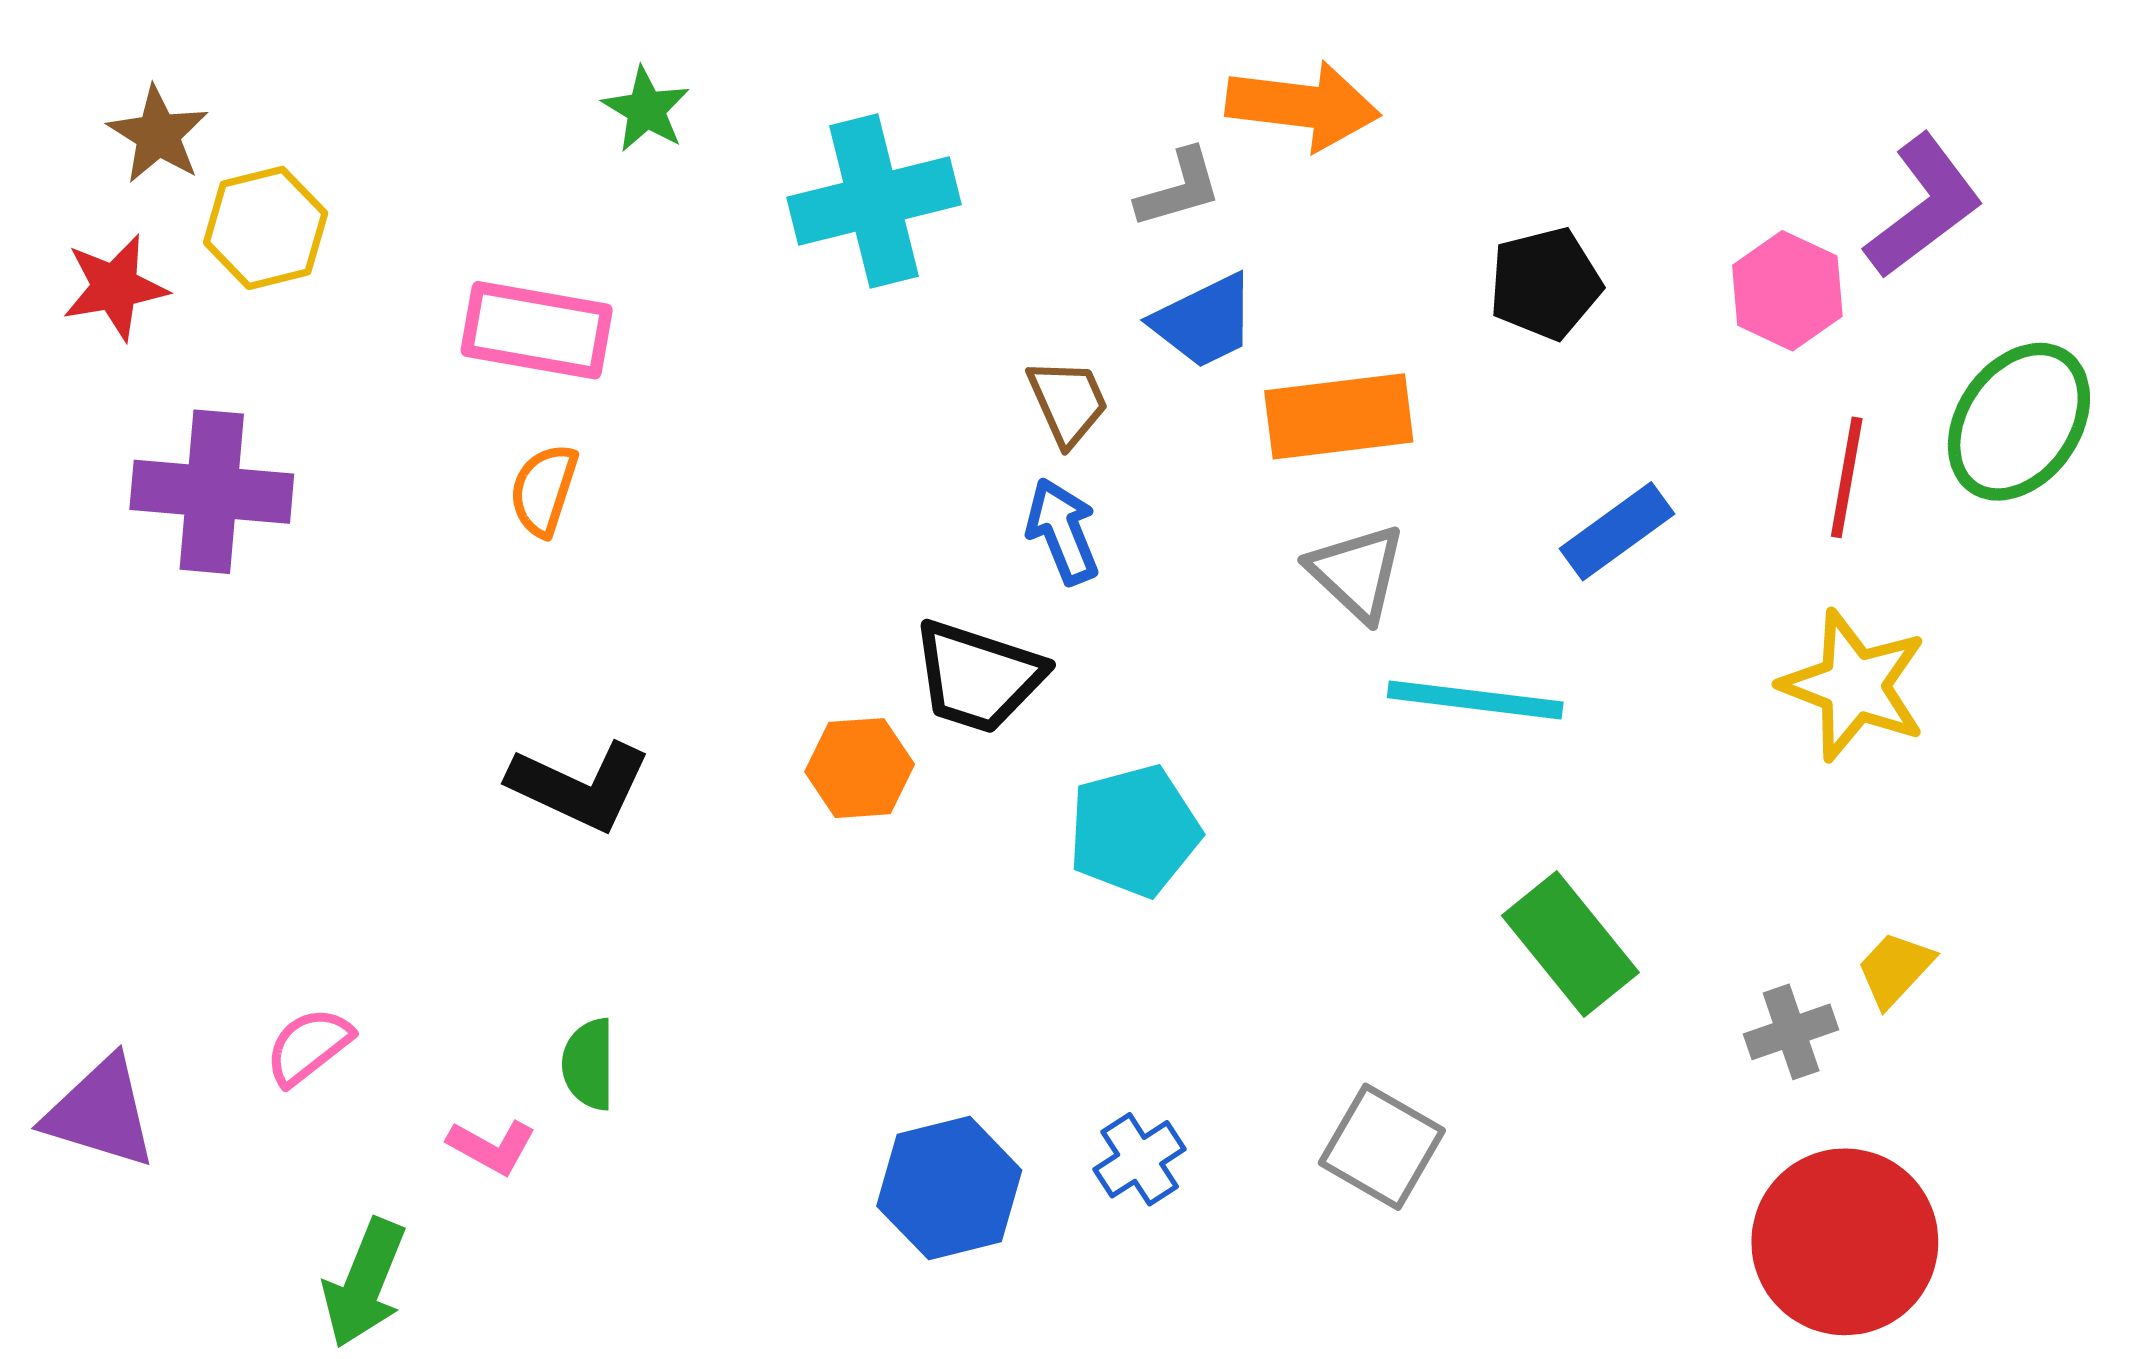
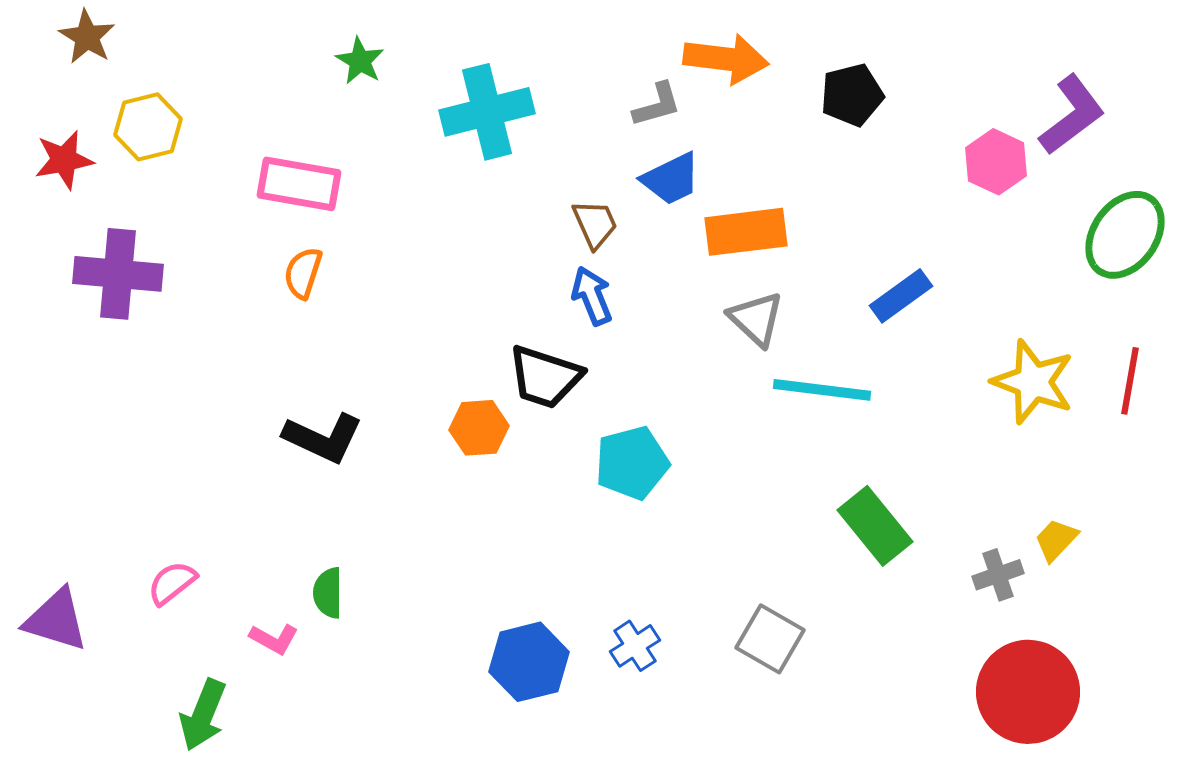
brown star: (158, 135) -> (87, 37), moved
black pentagon: (1545, 284) -> (852, 95), moved
red line: (1847, 477) -> (1130, 381), moved

